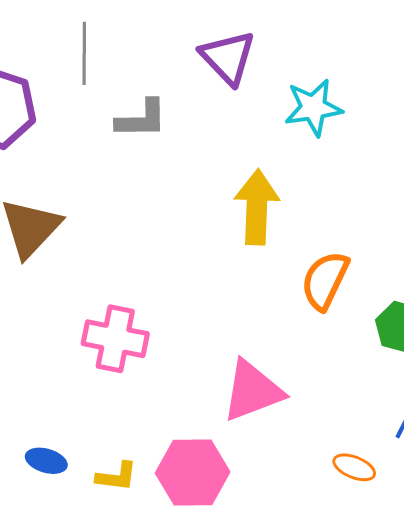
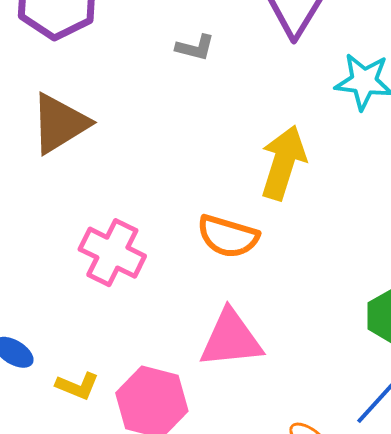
gray L-shape: (141, 119) -> (195, 48), size x0.7
orange semicircle: (325, 281) -> (228, 236), moved, turned -114

